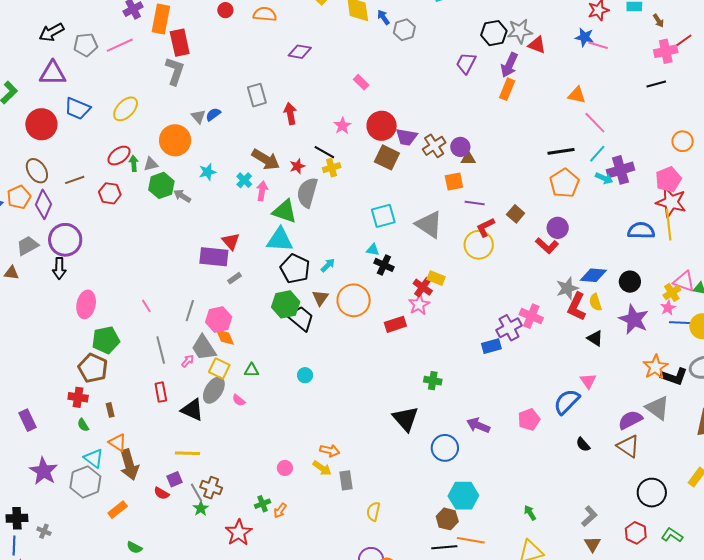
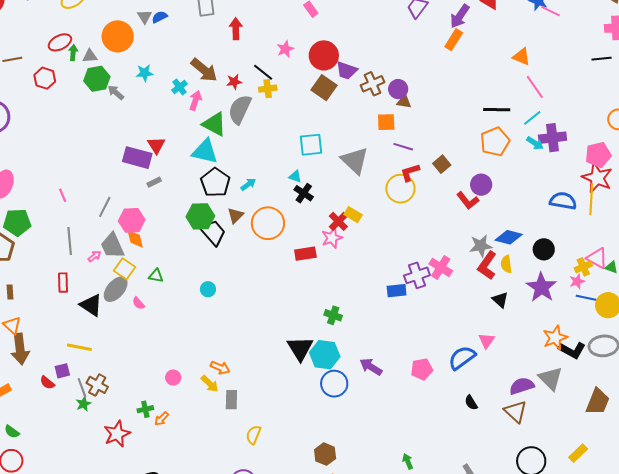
cyan hexagon: (463, 496) -> (325, 355), moved

